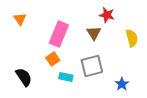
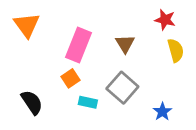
red star: (107, 15) -> (165, 20), moved
orange triangle: (20, 19) -> (27, 25), size x1.5
gray square: (92, 66) -> (122, 88), turned -35

